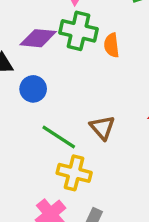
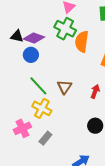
purple diamond: (38, 38) -> (34, 38), moved
orange semicircle: (112, 45) -> (82, 42), size x1.5

